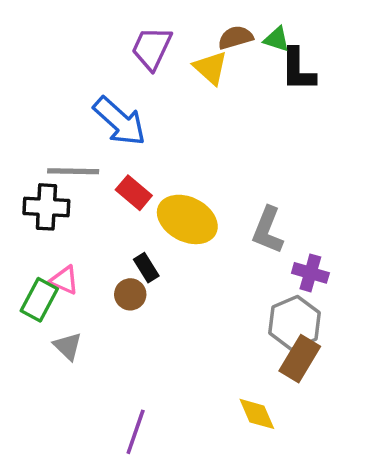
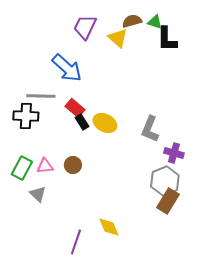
yellow ellipse: (187, 219) -> (105, 123), size x0.7
black rectangle: (146, 268) -> (82, 122), moved
pink triangle: (64, 280) -> (45, 166), moved, turned -30
yellow diamond: (257, 414) -> (109, 227), moved

